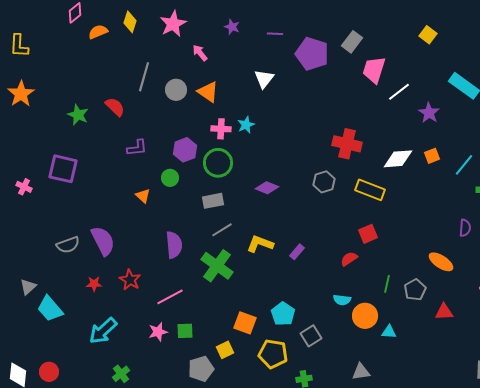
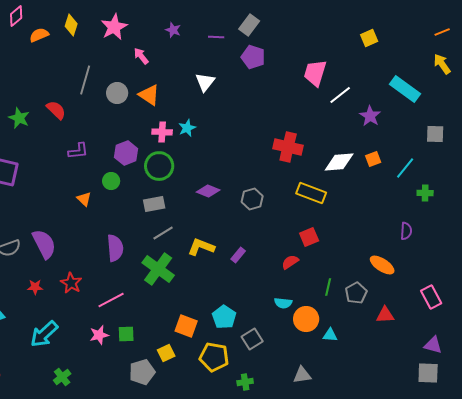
yellow square: (428, 35) -> (369, 38), turned 30
gray rectangle: (352, 42) -> (249, 25), moved
purple pentagon: (312, 54) -> (253, 57), size x0.7
gray hexagon: (324, 182) -> (252, 199), moved

